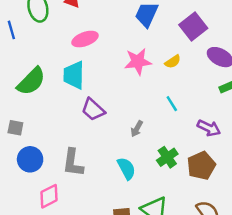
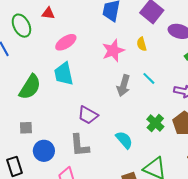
yellow semicircle: (173, 62) -> (142, 44), turned 120
purple trapezoid: (93, 110) -> (88, 115), moved
gray arrow: (137, 129) -> (124, 86), moved, size x1.5

